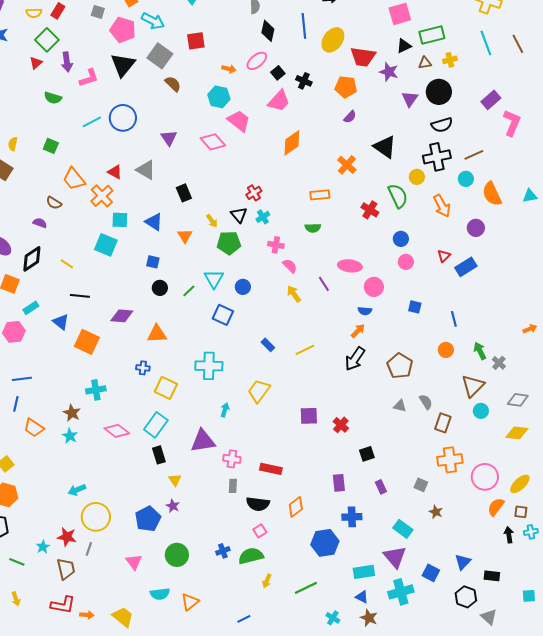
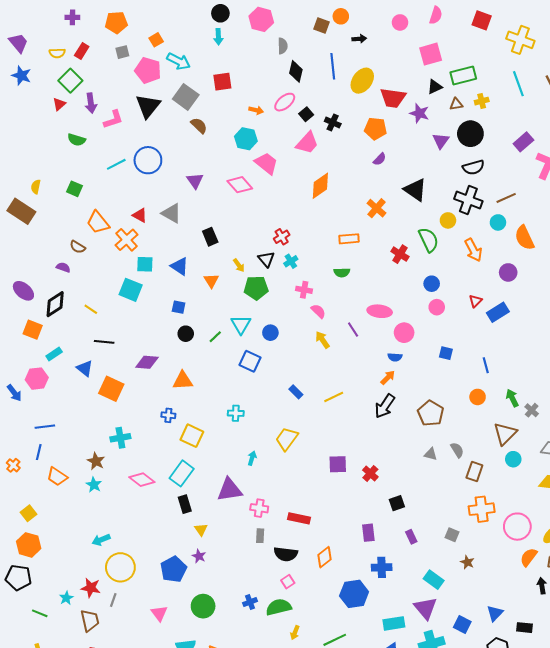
gray square: (98, 12) -> (122, 52), turned -32
black cross: (437, 157) -> (468, 200), turned 32
cyan cross: (209, 366) -> (236, 413), size x0.6

